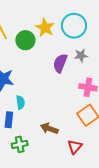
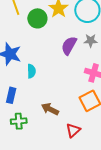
cyan semicircle: (20, 102) -> (31, 71), moved

